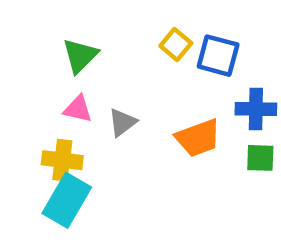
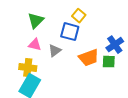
blue square: (218, 56) -> (70, 32), moved
blue cross: (256, 109) -> (115, 45), turned -36
green square: (260, 158) -> (109, 62), moved

